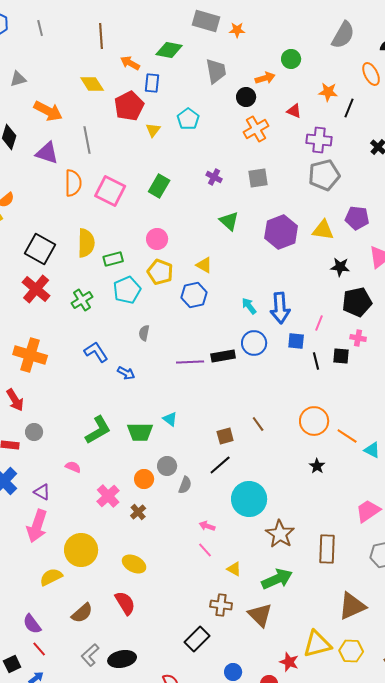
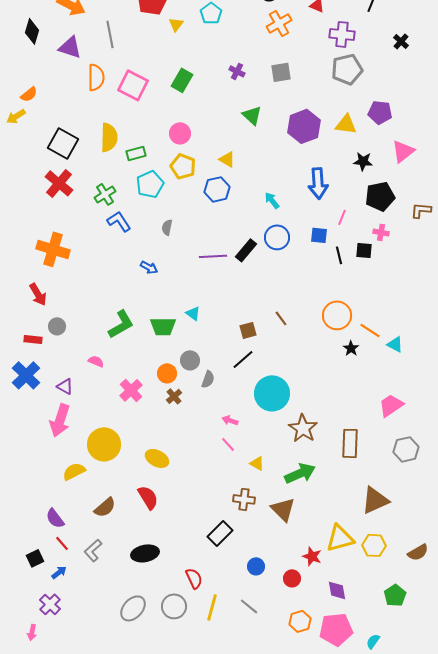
blue arrow: (280, 308) -> (318, 183), moved
blue L-shape: (96, 352) -> (119, 221), moved
black rectangle: (223, 356) -> (246, 250), turned -40
black star: (317, 466) -> (351, 348), moved
brown cross: (138, 512) -> (174, 396), moved
gray L-shape: (90, 655) -> (93, 550), moved

